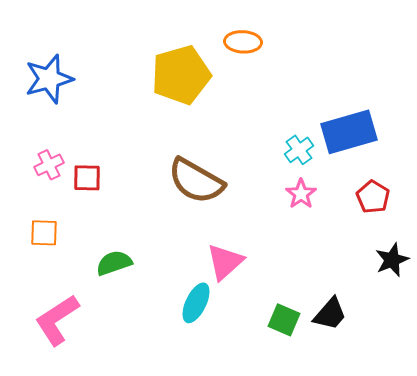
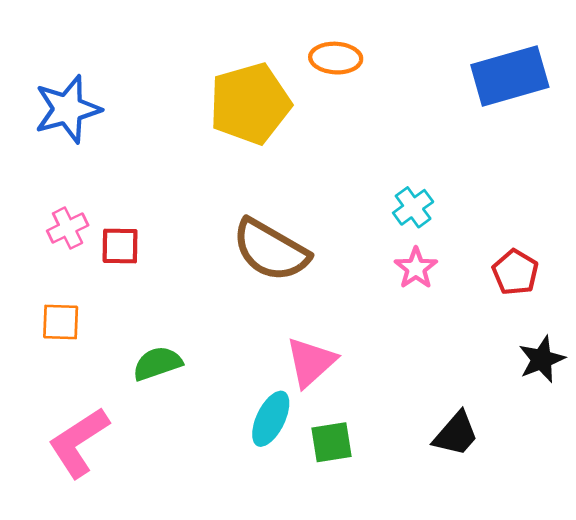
blue rectangle: (349, 132) -> (510, 76), moved
green square: (284, 320) -> (332, 442), moved, turned -32

